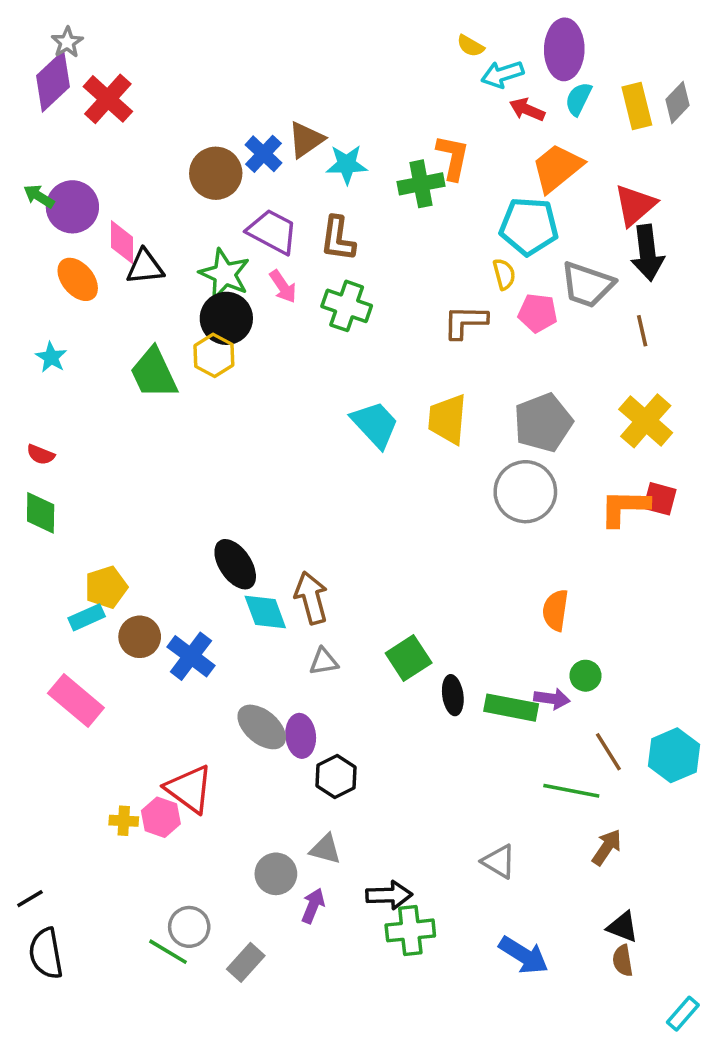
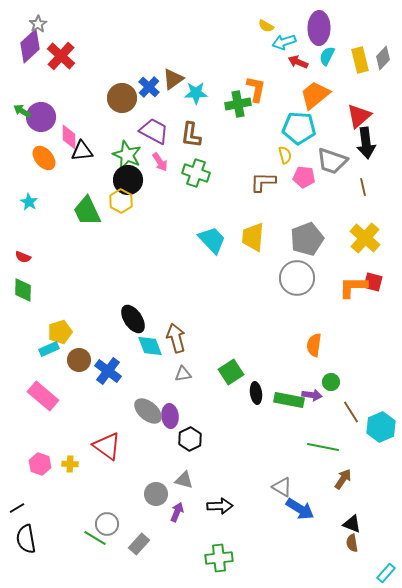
brown line: (608, 752) -> (351, 412), moved
pink hexagon: (161, 817) -> (40, 464), moved
green cross: (410, 930) -> (219, 558), moved
blue arrow: (524, 955) -> (300, 509), moved

